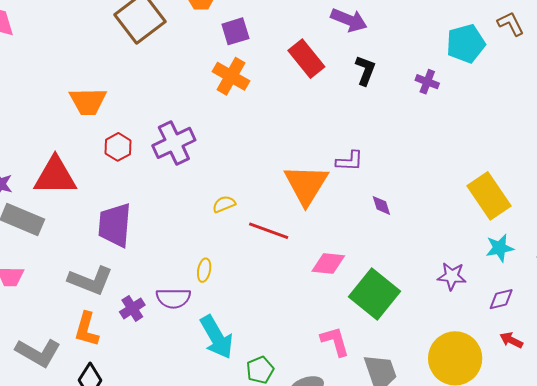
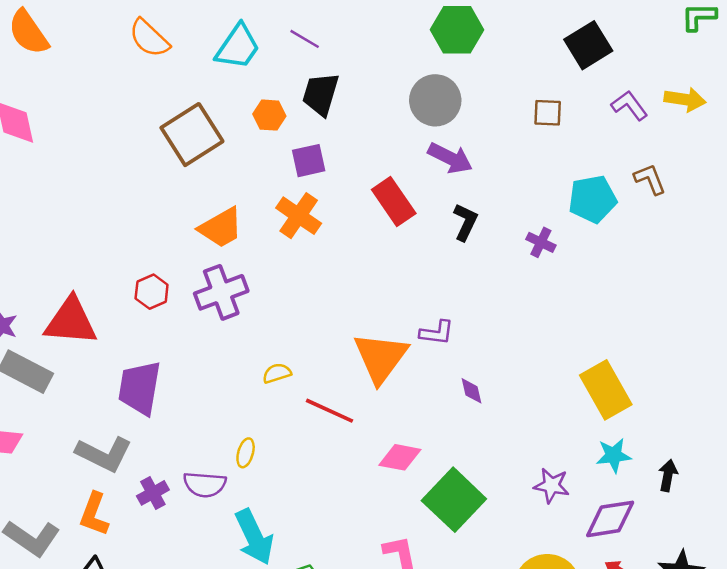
orange trapezoid: (88, 101) -> (221, 228), moved, turned -33
purple diamond: (501, 299) -> (610, 519), size x1.6

